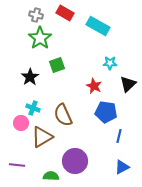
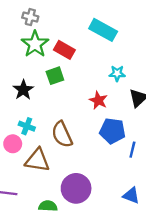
red rectangle: (65, 13) -> (64, 50), moved
blue line: (119, 136) -> (132, 150), moved
brown triangle: (42, 137) -> (37, 160), turned 40
blue triangle: (122, 167) -> (131, 195), turned 49

